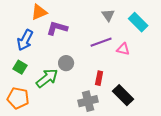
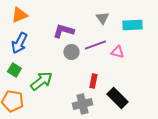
orange triangle: (39, 12) -> (19, 15), moved
cyan rectangle: (138, 22) -> (132, 25), turned -48
purple L-shape: (57, 28) -> (63, 31), moved
gray circle: (66, 63) -> (71, 52), moved

